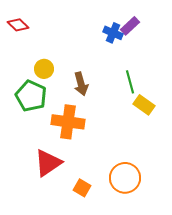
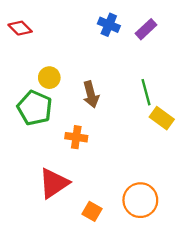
blue cross: (113, 33) -> (109, 25), moved
orange cross: (68, 122) -> (76, 137), size x0.6

